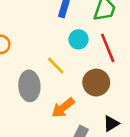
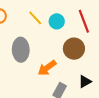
cyan circle: (78, 39) -> (57, 21), moved
yellow line: (56, 66) -> (35, 18), moved

